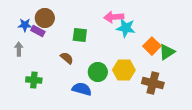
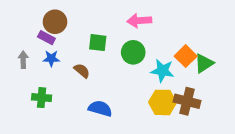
blue star: (25, 25) -> (51, 58), moved
cyan star: (126, 28) -> (162, 71), moved
yellow hexagon: (124, 70) -> (162, 102), moved
green circle: (98, 72) -> (133, 52), moved

